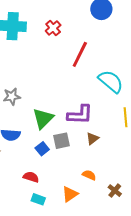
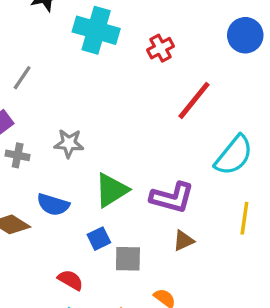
cyan semicircle: (111, 81) -> (234, 155), turned 76
gray square: (61, 141) -> (128, 259), moved

